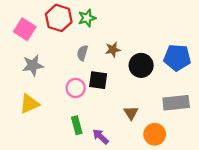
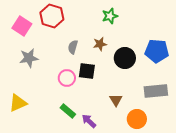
green star: (87, 18) -> (110, 16), moved
yellow triangle: (29, 104) -> (18, 103), moved
green rectangle: (77, 125) -> (68, 111), turned -35

